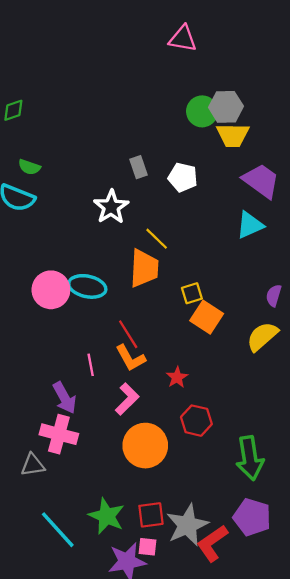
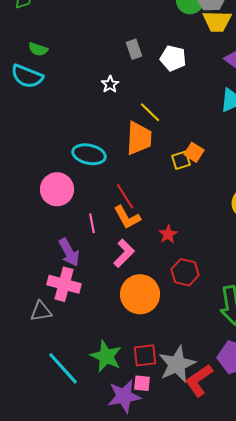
white star: (111, 207) -> (110, 84), size x0.6
pink circle: (51, 290) -> (57, 189), moved
orange square: (207, 317) -> (194, 152), moved, size x0.7

